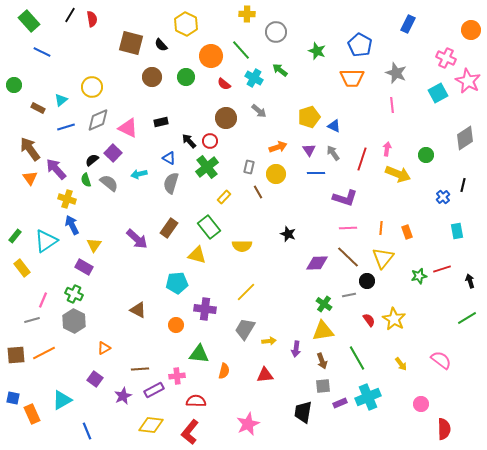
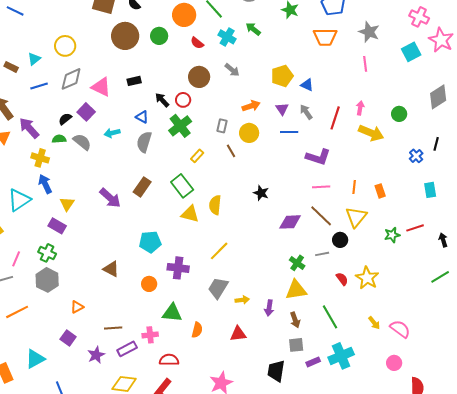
brown circle: (152, 77) -> (125, 36), size x1.4
green semicircle: (86, 180) -> (59, 139), turned 104
yellow semicircle: (242, 246) -> (215, 205), turned 96
yellow triangle: (197, 255) -> (190, 214), moved
pink semicircle: (441, 360) -> (400, 329), moved

